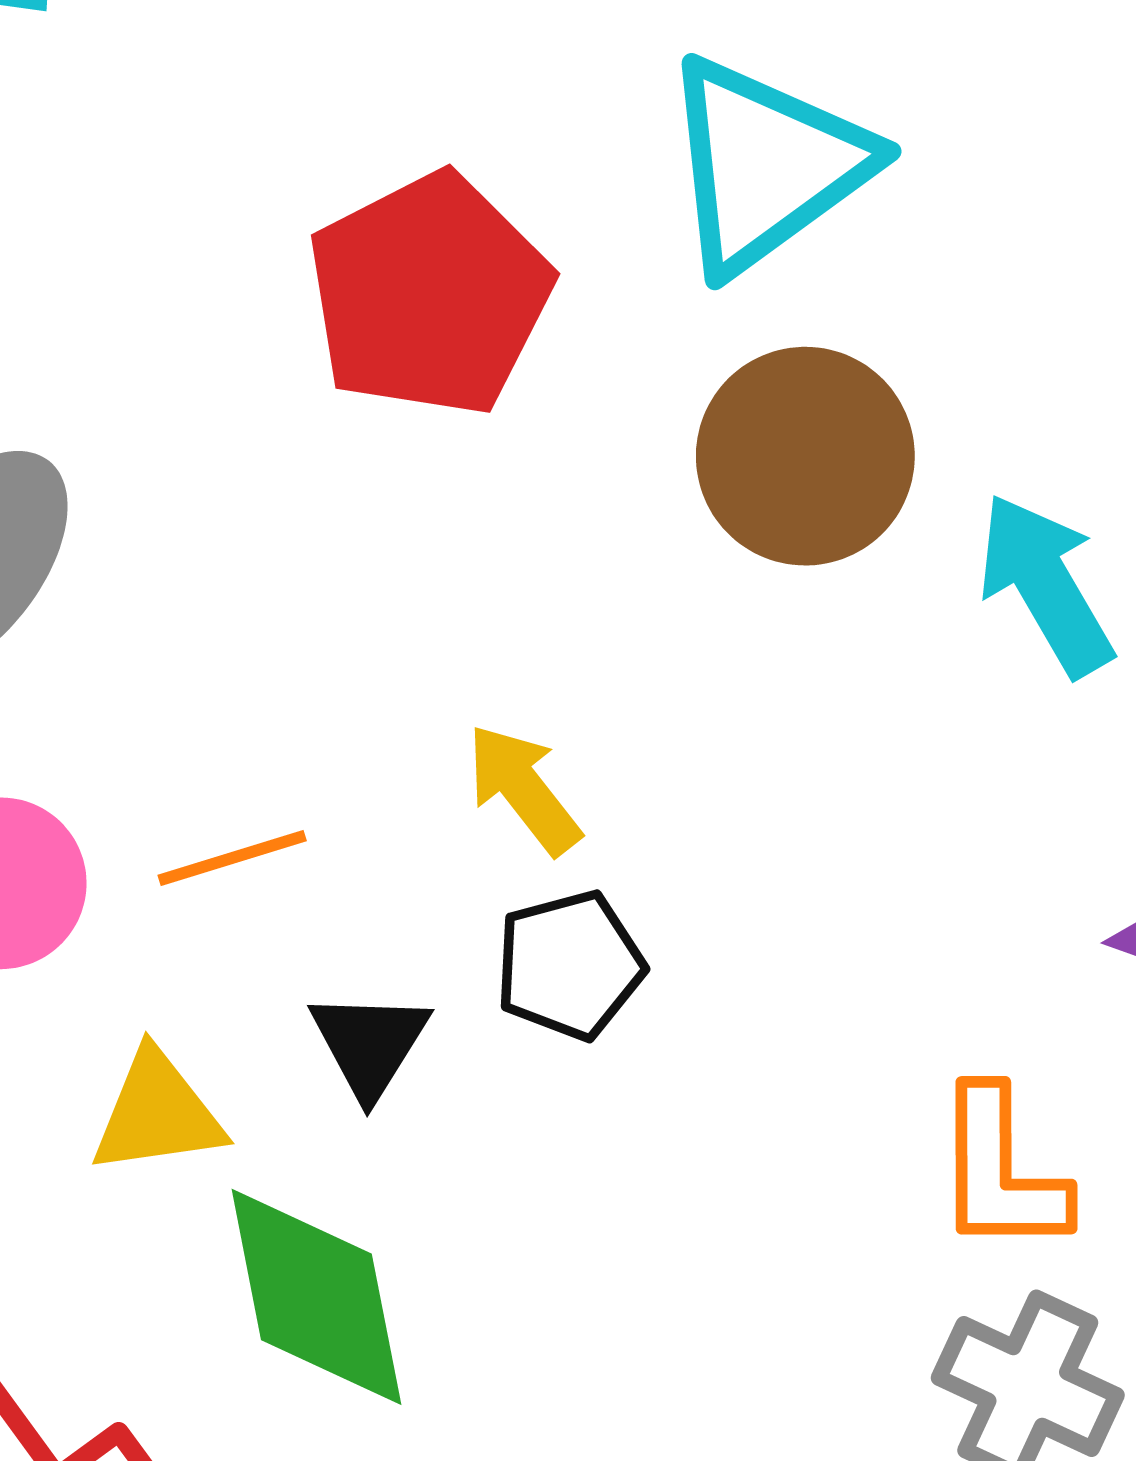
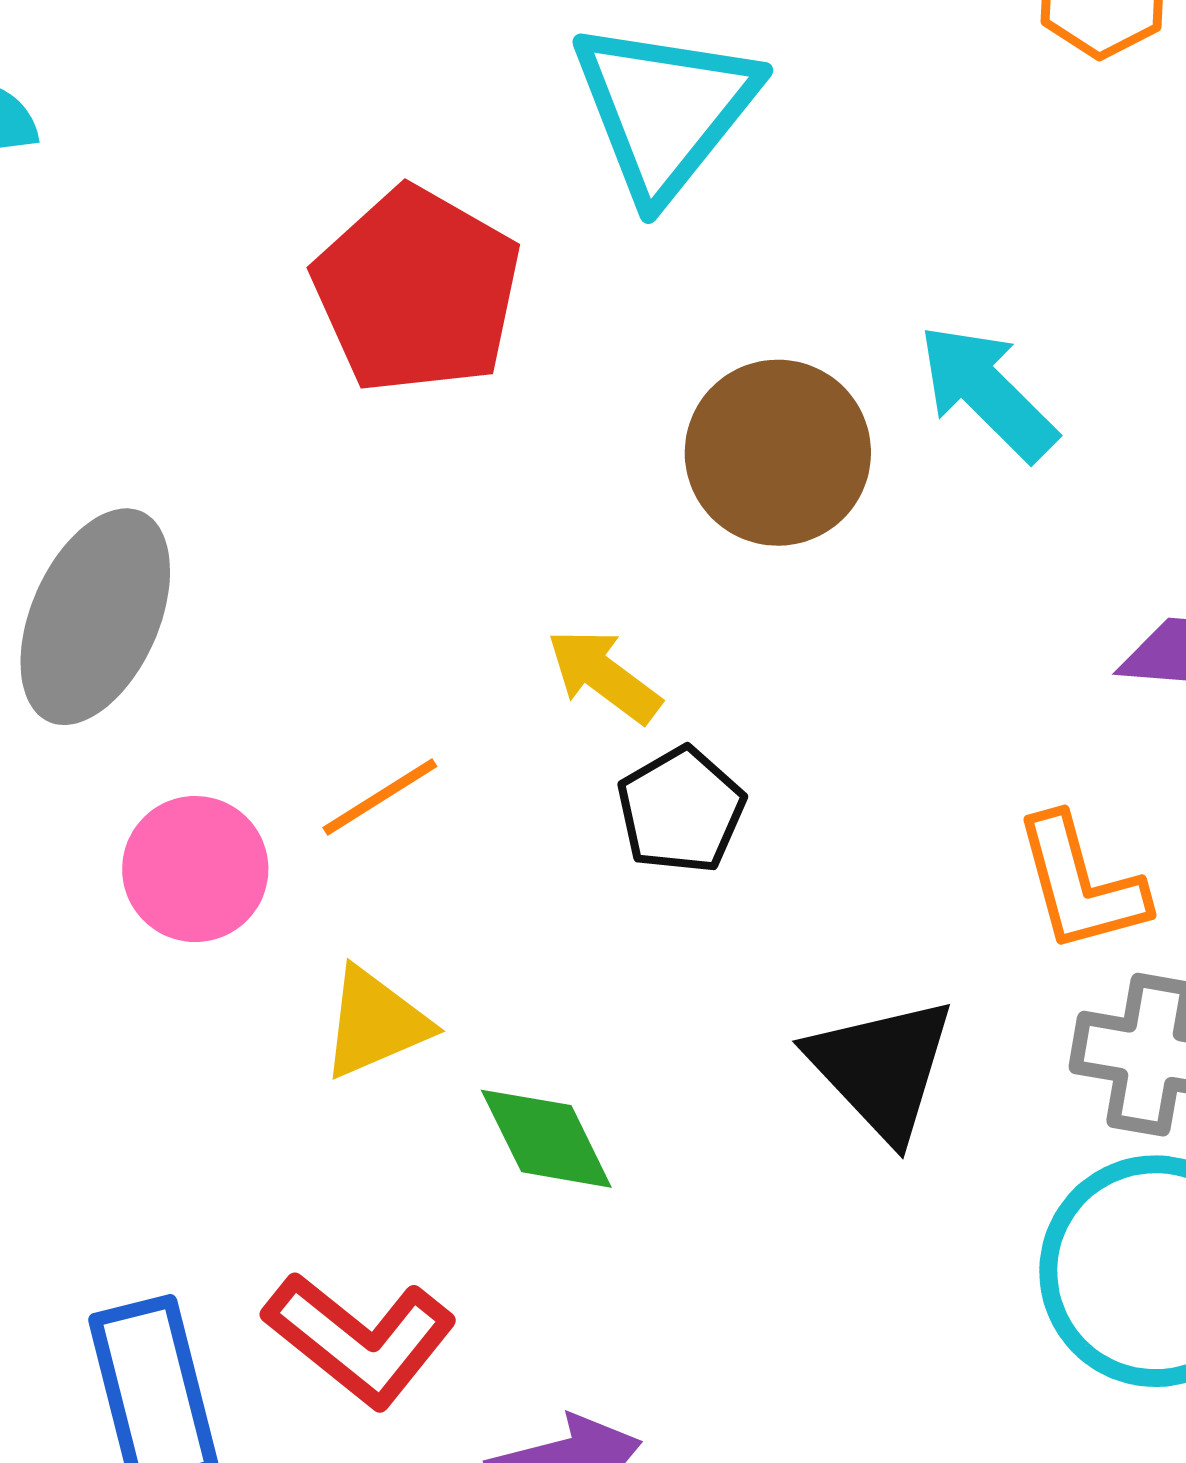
brown circle: (805, 456) -> (778, 453), moved
black triangle: (370, 1044) -> (882, 1068), moved, size x1.5
green diamond: (316, 1297) -> (546, 1139), size x0.7

